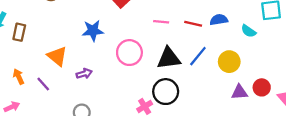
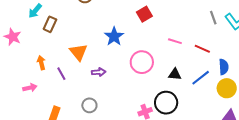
blue semicircle: (219, 20) -> (224, 67), moved, turned 84
blue star: (93, 31) -> (114, 36), turned 30
black triangle: (169, 58) -> (175, 74), size x0.6

